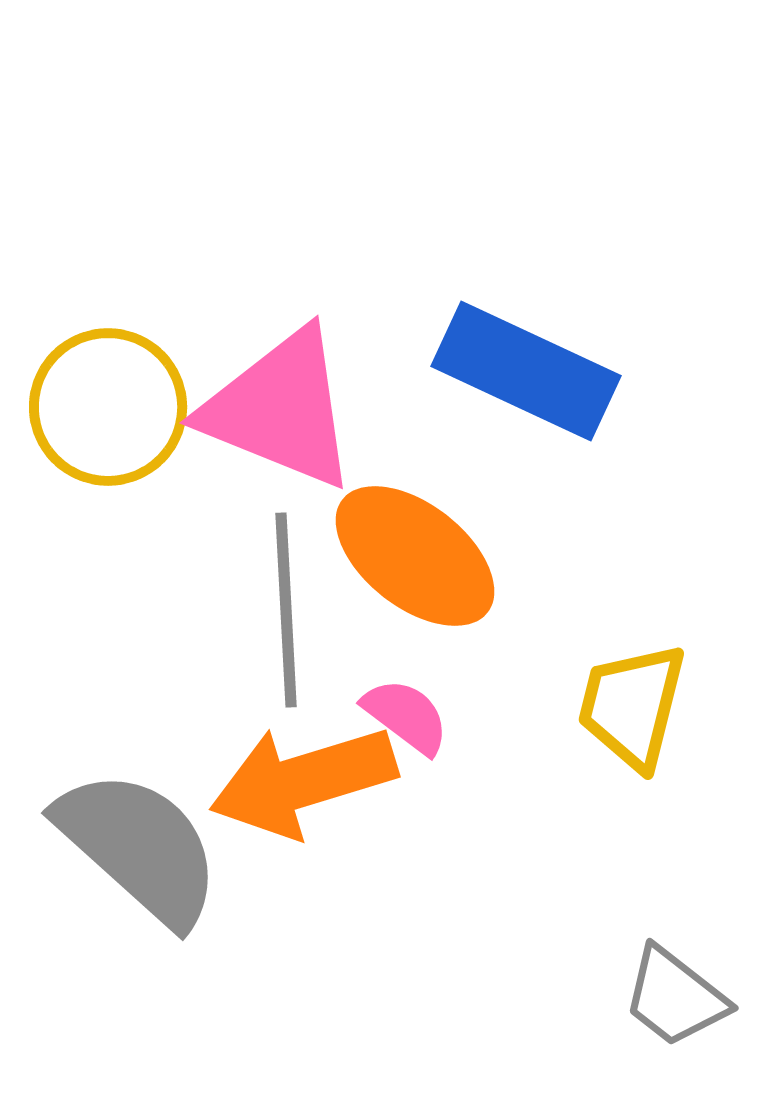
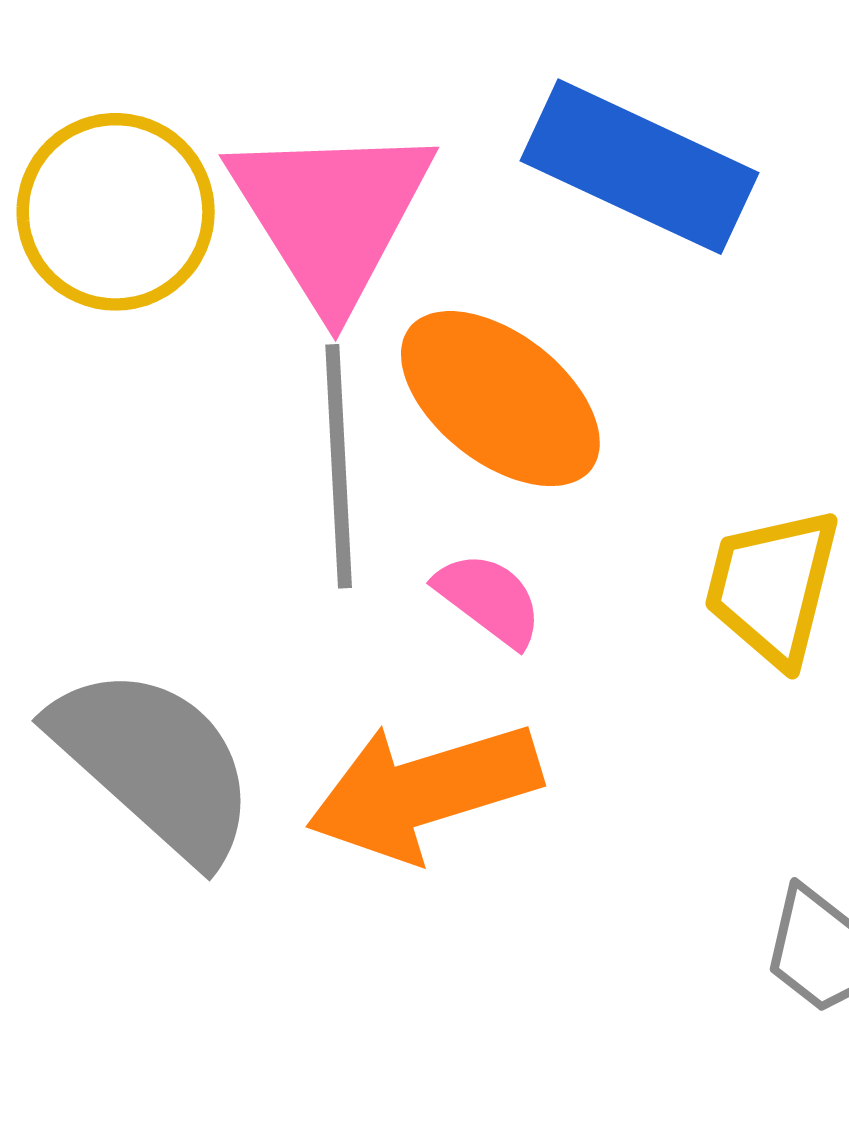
pink triangle: (280, 409) -> (331, 214), turned 36
orange arrow: (303, 781) -> (424, 791), moved

